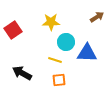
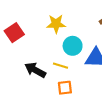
black arrow: (22, 73) -> (35, 70), moved

